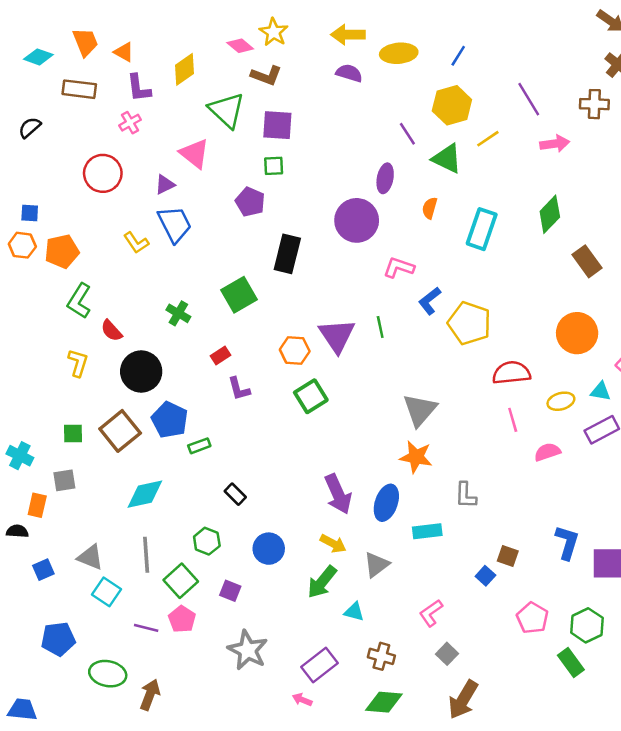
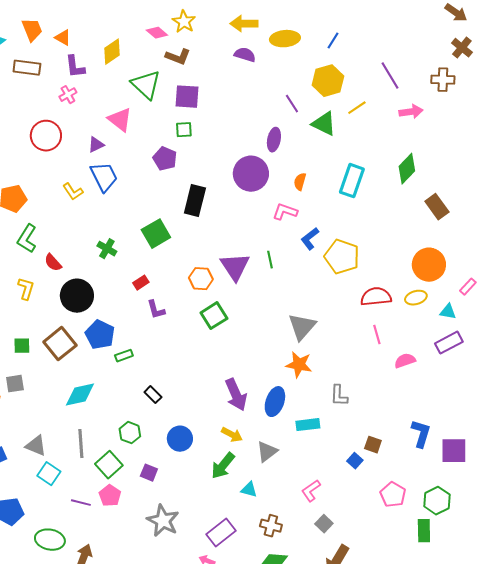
orange semicircle: (430, 208) -> (300, 182), moved
yellow ellipse: (561, 401) -> (416, 298), moved
green rectangle: (571, 662) -> (424, 531), turned 35

